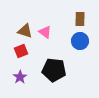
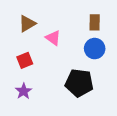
brown triangle: (25, 31) -> (27, 24), moved, turned -49
black pentagon: (54, 70) -> (79, 83), moved

